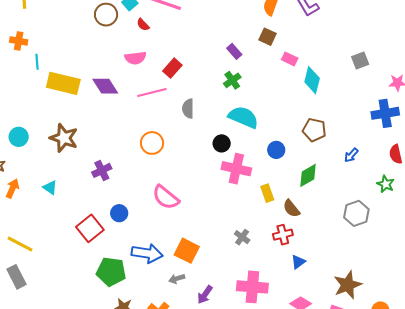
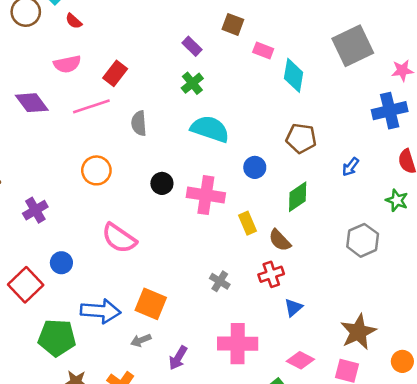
gray square: (360, 60) -> (353, 46), size x1.8
black circle: (222, 143) -> (162, 183), moved

